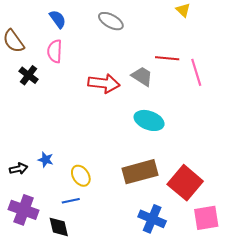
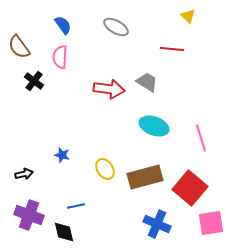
red line: (167, 58) -> (172, 49), moved
pink line: (196, 72) -> (201, 138), moved
blue star: (46, 160) -> (62, 155), moved
yellow ellipse: (81, 176) -> (105, 169), moved

